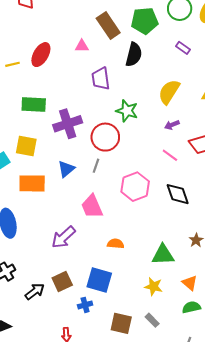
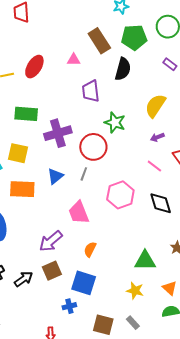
orange semicircle: (116, 244) -> (90, 249), moved, turned -70
brown square: (62, 281) -> (52, 271), moved
black arrow: (35, 291) -> (24, 279), moved

